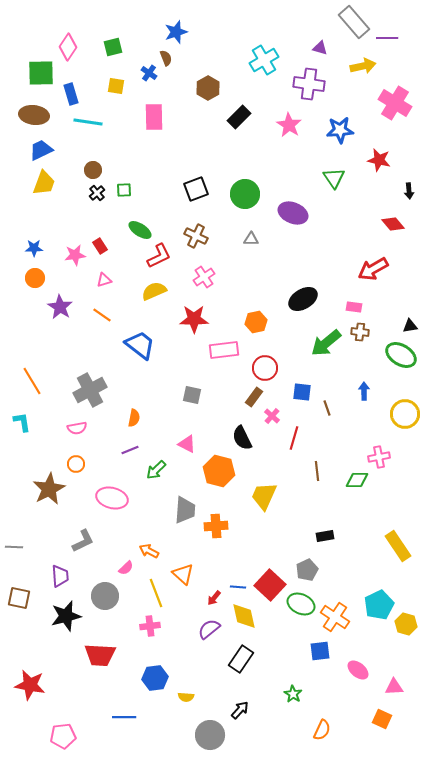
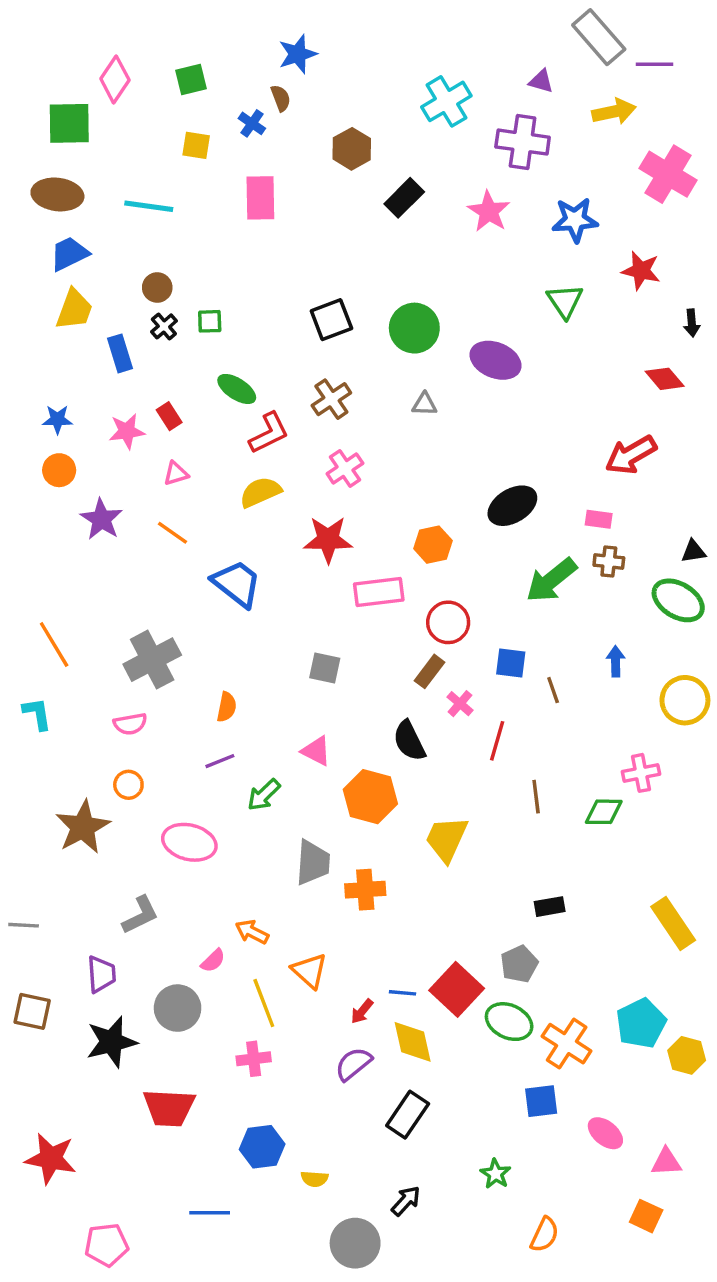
blue rectangle: (71, 94) -> (120, 353), moved
brown cross: (196, 236) -> (331, 399), turned 30

